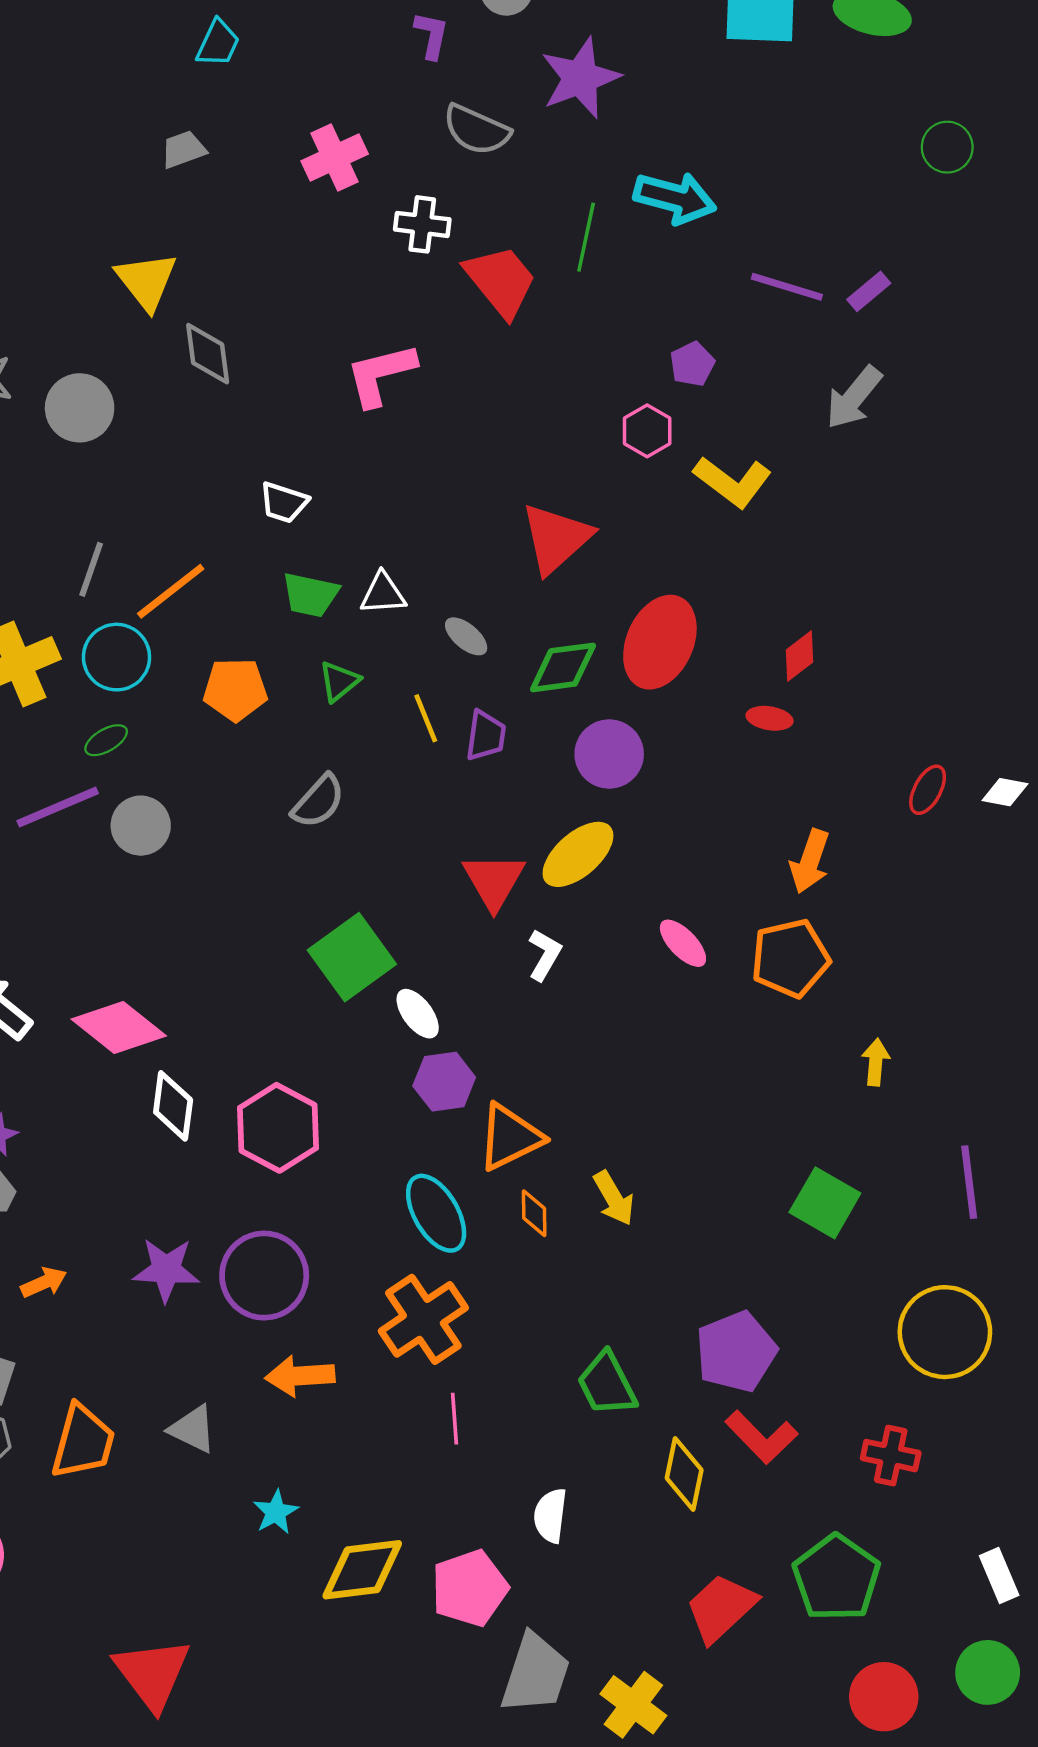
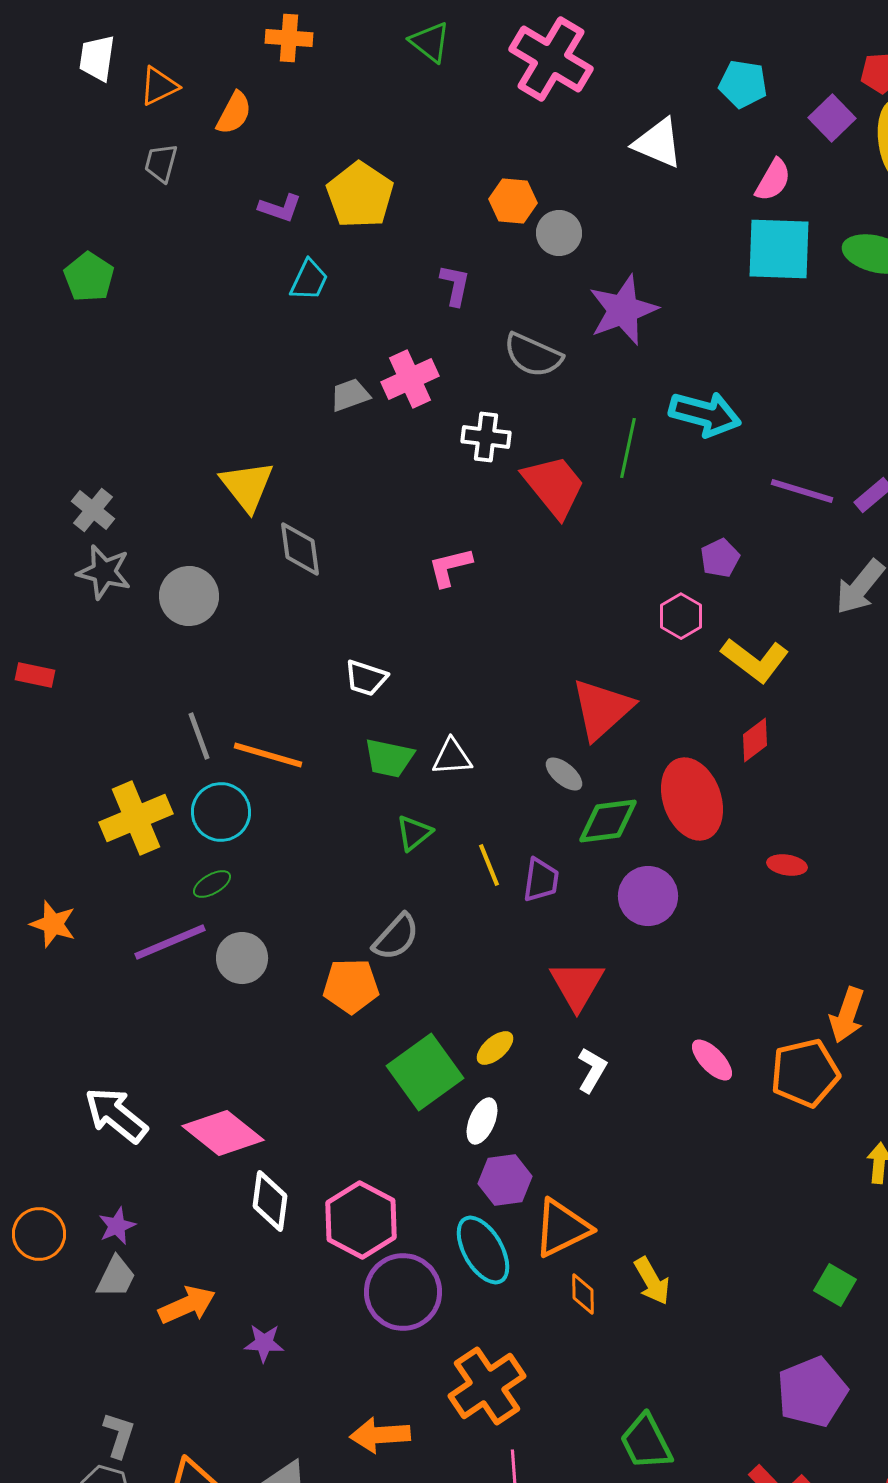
purple L-shape: (431, 35) -> (455, 285), moved
gray trapezoid: (183, 149) -> (350, 395), moved
pink L-shape: (381, 374) -> (450, 567), size x0.7
gray line: (91, 569) -> (199, 736), turned -39
orange line: (171, 591) -> (268, 755), turned 54
gray ellipse: (466, 636) -> (564, 774), moved
red ellipse: (660, 642) -> (692, 799), turned -44
red diamond: (800, 656) -> (755, 740), moved
orange pentagon: (235, 689) -> (351, 986), moved
yellow ellipse: (578, 854) -> (495, 1048), moved, size x0.6
orange arrow: (810, 861) -> (847, 1015), moved
red triangle: (494, 881) -> (577, 985), moved
white ellipse: (418, 1014) -> (482, 1121), turned 60
green square: (825, 1203) -> (835, 1285), size x0.7
cyan ellipse: (436, 1213) -> (483, 1250), moved
purple star: (166, 1270) -> (264, 1343), size x0.7
purple circle: (264, 1276) -> (403, 1292), moved
orange arrow: (44, 1282) -> (187, 1305), moved, size x1.4
purple pentagon: (736, 1352) -> (812, 1392), moved

